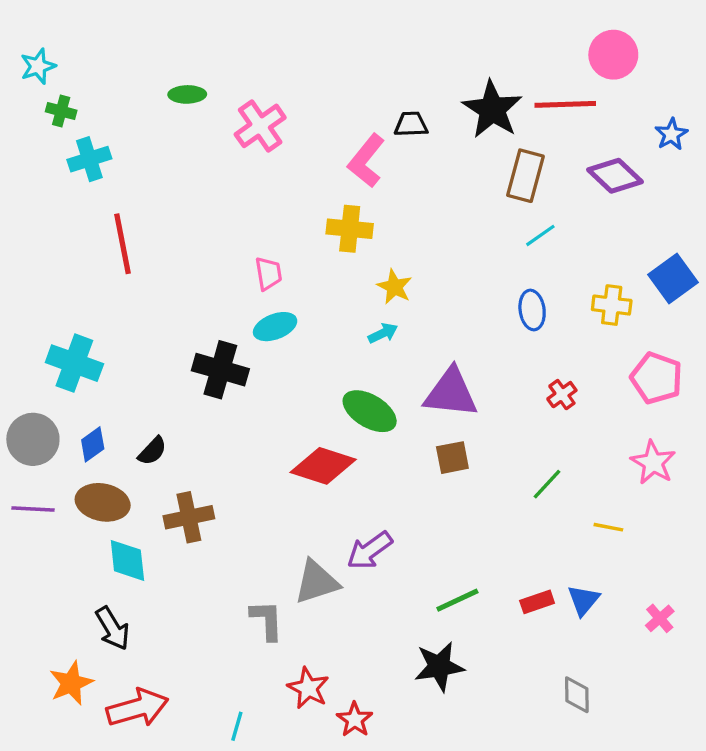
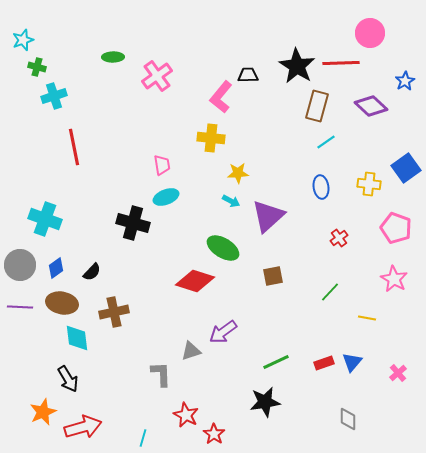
yellow star: (394, 287) -> (238, 173), turned -30
cyan arrow: (383, 333) -> (231, 201), turned 54
purple triangle: (451, 393) -> (268, 216), moved, turned -48
gray triangle: (317, 582) -> (191, 351), size x0.7

